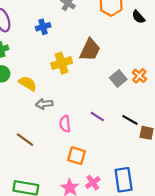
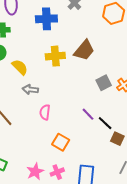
blue cross: (43, 27) -> (46, 19), size x1.5
purple line: (97, 117) -> (88, 114), moved
orange square: (76, 156) -> (61, 142), moved

